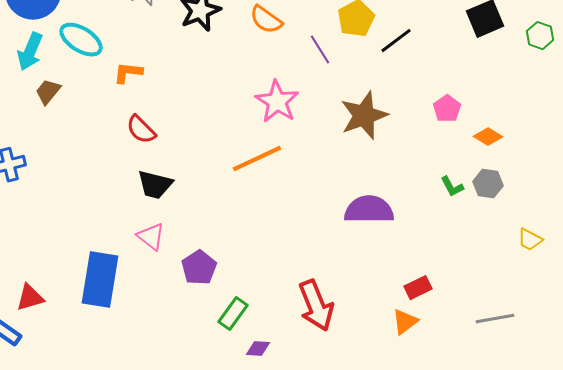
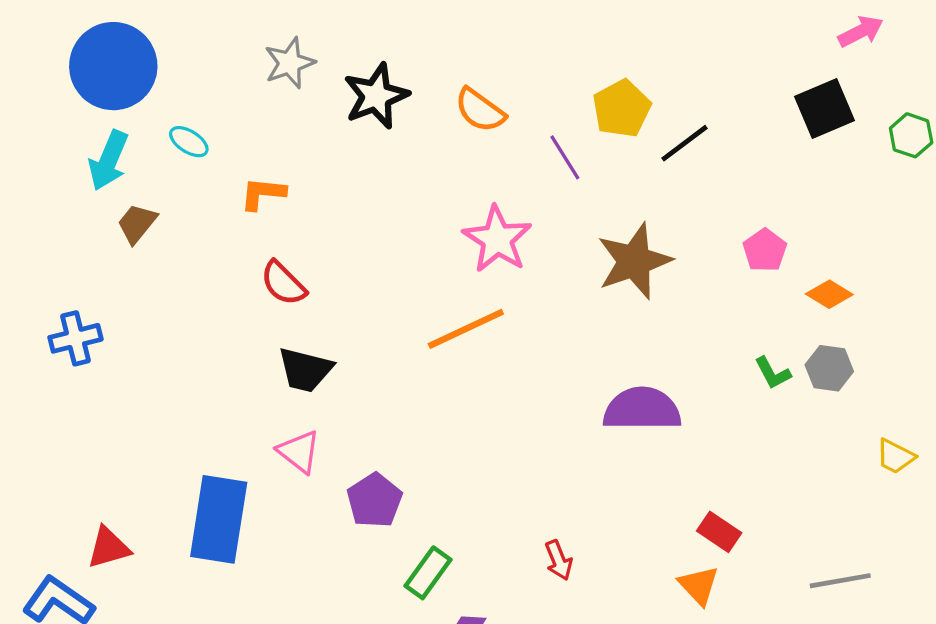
cyan ellipse: (81, 40) -> (189, 142), size x0.6
red rectangle: (418, 288) -> (719, 532), turned 60
red arrow: (316, 306) -> (559, 560), size x0.5
orange triangle: (405, 322) -> (699, 585), turned -36

